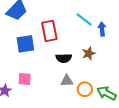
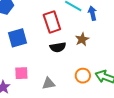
red rectangle: (49, 31) -> (52, 22), moved
gray triangle: (67, 81) -> (48, 83), moved

